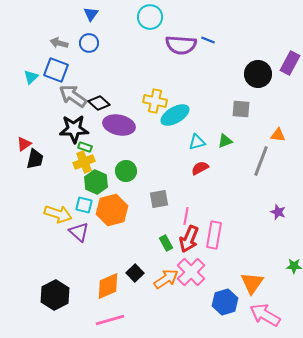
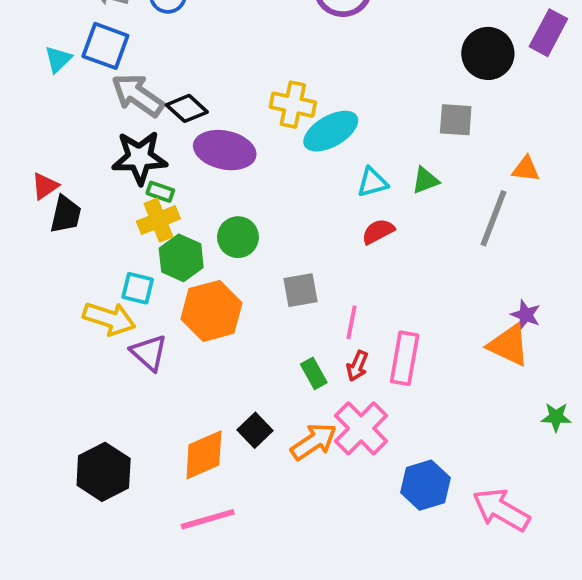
cyan square: (84, 205) -> (138, 288), moved
red arrow: (189, 239) -> (357, 366), size x0.6
orange triangle: (252, 283) -> (509, 345), moved, turned -40

